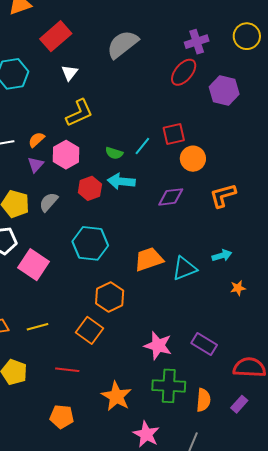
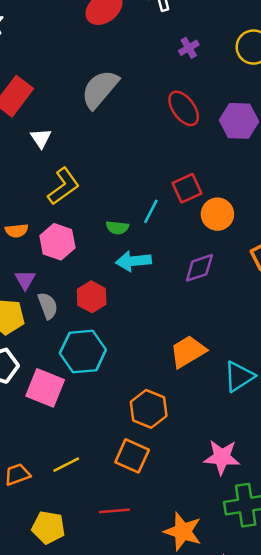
purple cross: (197, 42) -> (189, 48), moved, size x0.7
red ellipse: (184, 72) -> (184, 108), turned -64
orange semicircle: (36, 140) -> (17, 231), turned -132
purple triangle: (36, 165) -> (25, 280), moved
red hexagon: (90, 188) -> (92, 297), moved
gray semicircle: (49, 202) -> (48, 306), turned 130
cyan hexagon: (90, 243) -> (83, 352), moved
cyan triangle: (184, 268) -> (239, 376), moved

